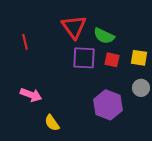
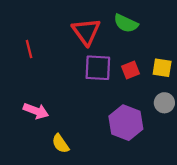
green semicircle: (104, 36) -> (126, 23), moved
red square: (112, 60) -> (131, 70), turned -35

